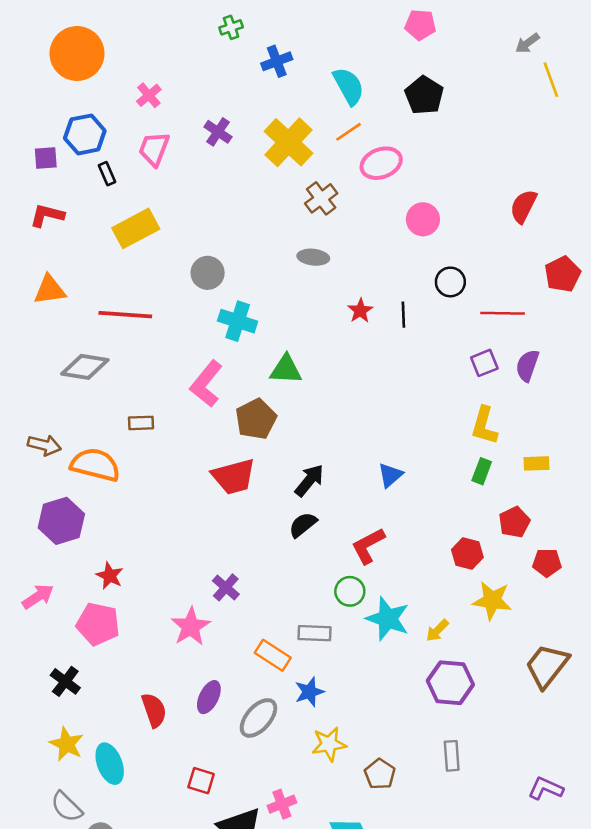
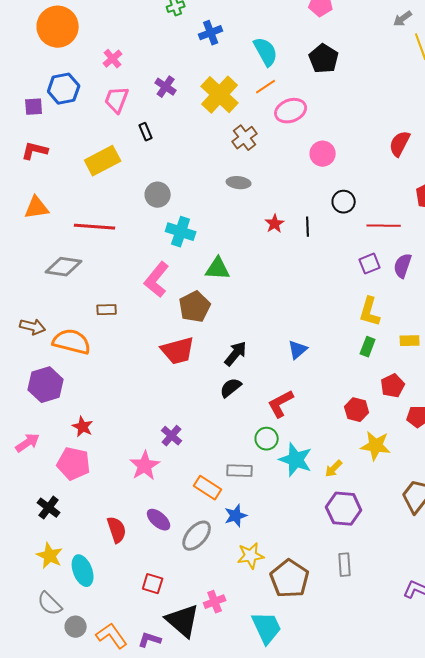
black rectangle: (107, 174) -> (146, 132), moved
purple ellipse: (209, 697) -> (159, 520), turned -75
brown pentagon: (380, 774) -> (290, 579), size x1.6

